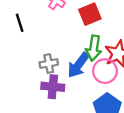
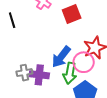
green arrow: (94, 48) -> (70, 73), moved
gray cross: (49, 64) -> (24, 73), moved

